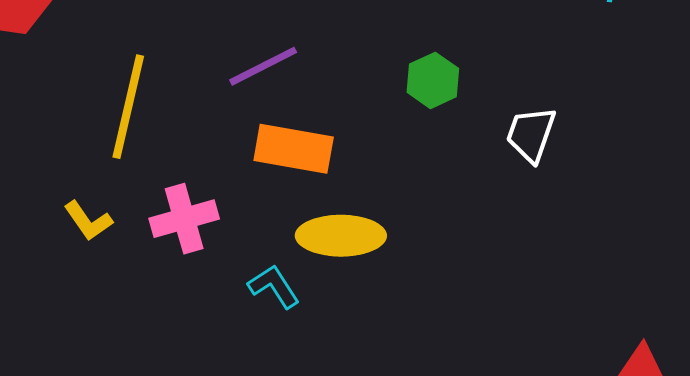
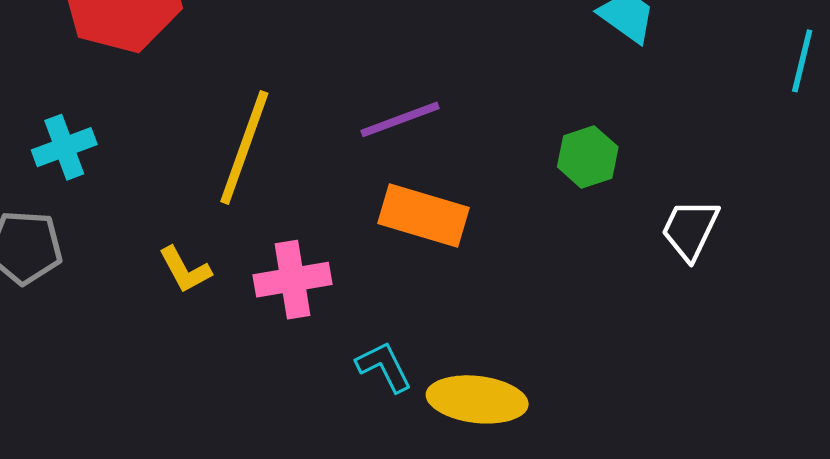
yellow ellipse: (341, 236) -> (477, 399), moved

